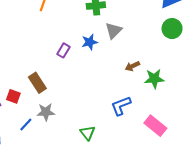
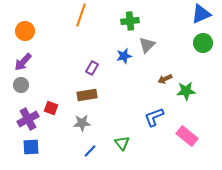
purple rectangle: (64, 50) -> (92, 68), moved
brown rectangle: (37, 83) -> (87, 95), moved, turned -66
blue line: (26, 125) -> (90, 151), moved

